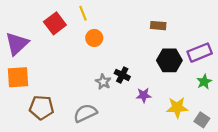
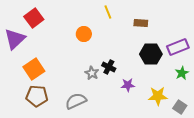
yellow line: (83, 13) -> (108, 12), moved
red square: (55, 23) -> (34, 18), moved
orange square: (18, 77) -> (34, 69), moved, turned -30

